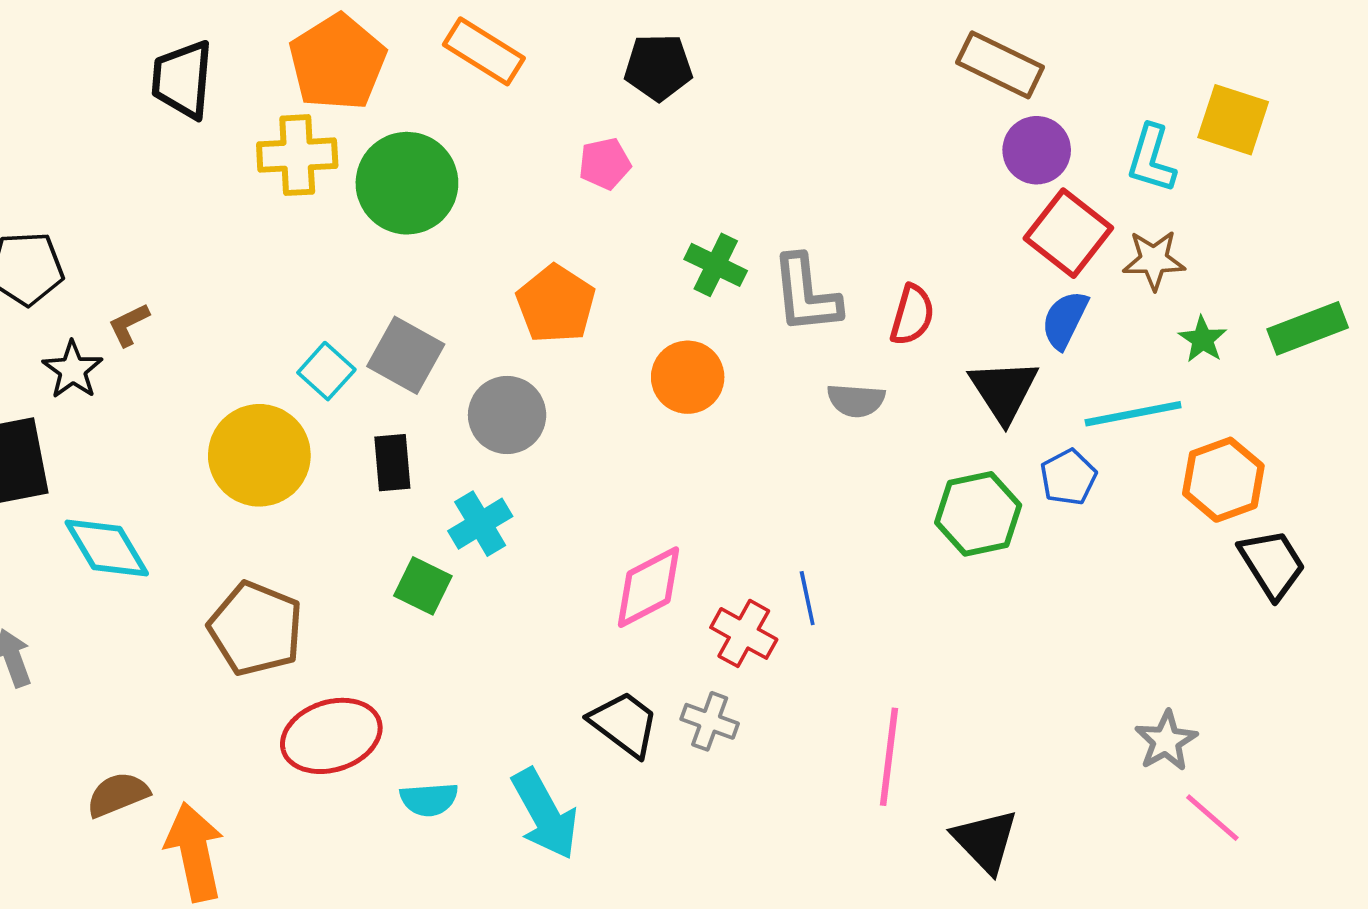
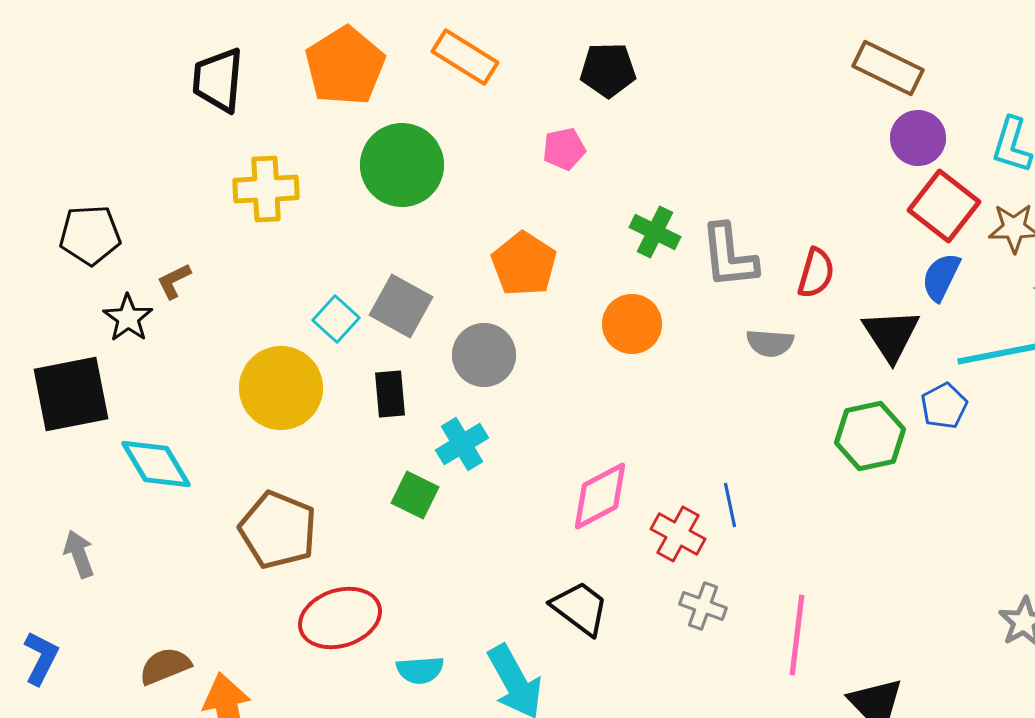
yellow cross: (297, 155) -> (266, 189), moved
gray cross: (710, 721) -> (703, 606), moved

